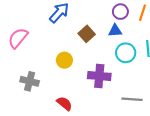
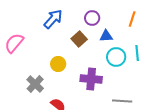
purple circle: (120, 12) -> (92, 18), moved
gray cross: (30, 81) -> (35, 84), moved, turned 30

